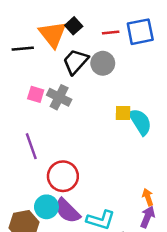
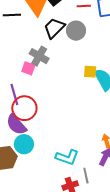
pink square: (36, 94) -> (28, 68), moved
red circle: (63, 176) -> (24, 108), moved
purple semicircle: (67, 211) -> (16, 125), moved

